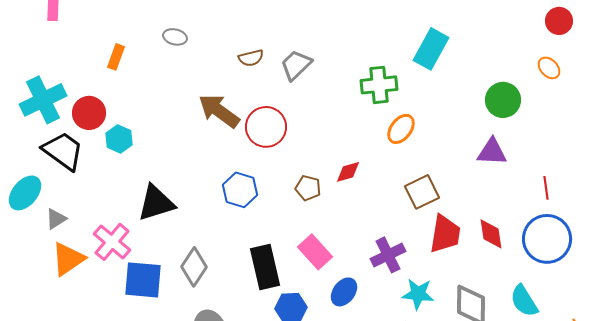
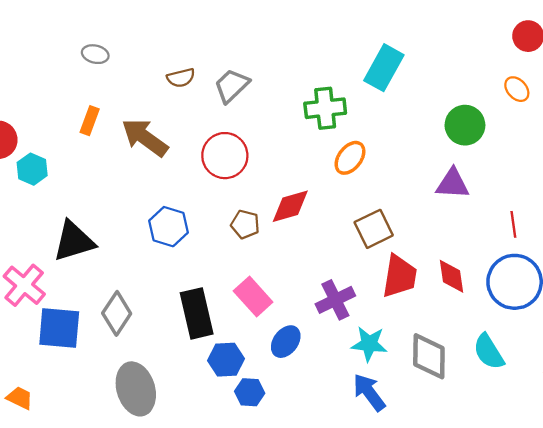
orange rectangle: (116, 57) -> (90, 121), moved
red circle: (266, 127) -> (225, 156), moved
red diamond: (348, 172) -> (290, 206), size x1.4

